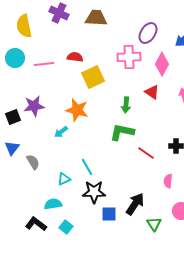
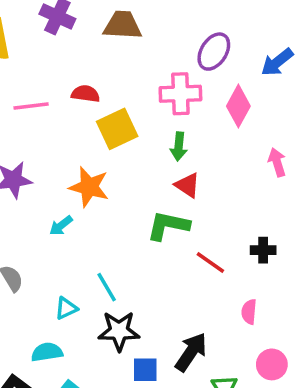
red triangle: (152, 92) -> (187, 185), moved
green arrow: (126, 105) -> (179, 146), moved

